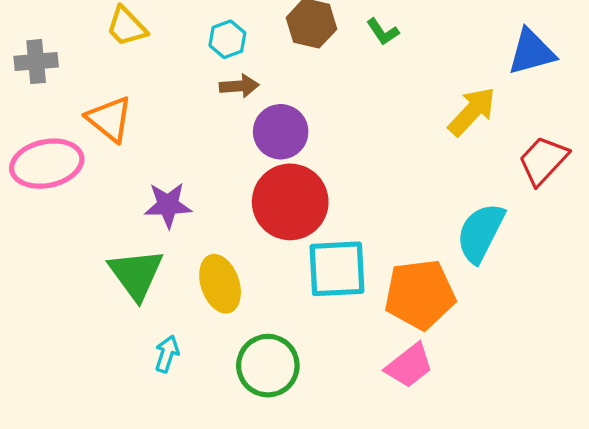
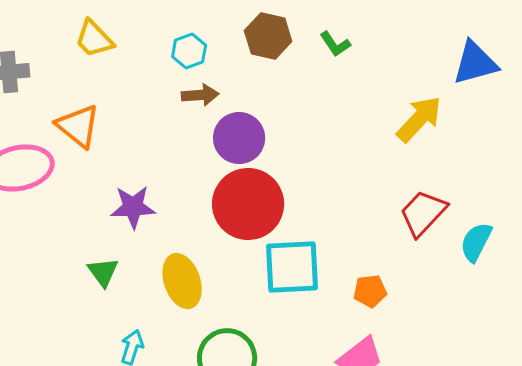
red trapezoid: (543, 160) -> (423, 213), moved
cyan semicircle: (480, 233) -> (476, 242), moved, size x0.7
green triangle: (136, 274) -> (103, 272), size x0.6
orange pentagon: (420, 294) -> (370, 291), size x0.5

